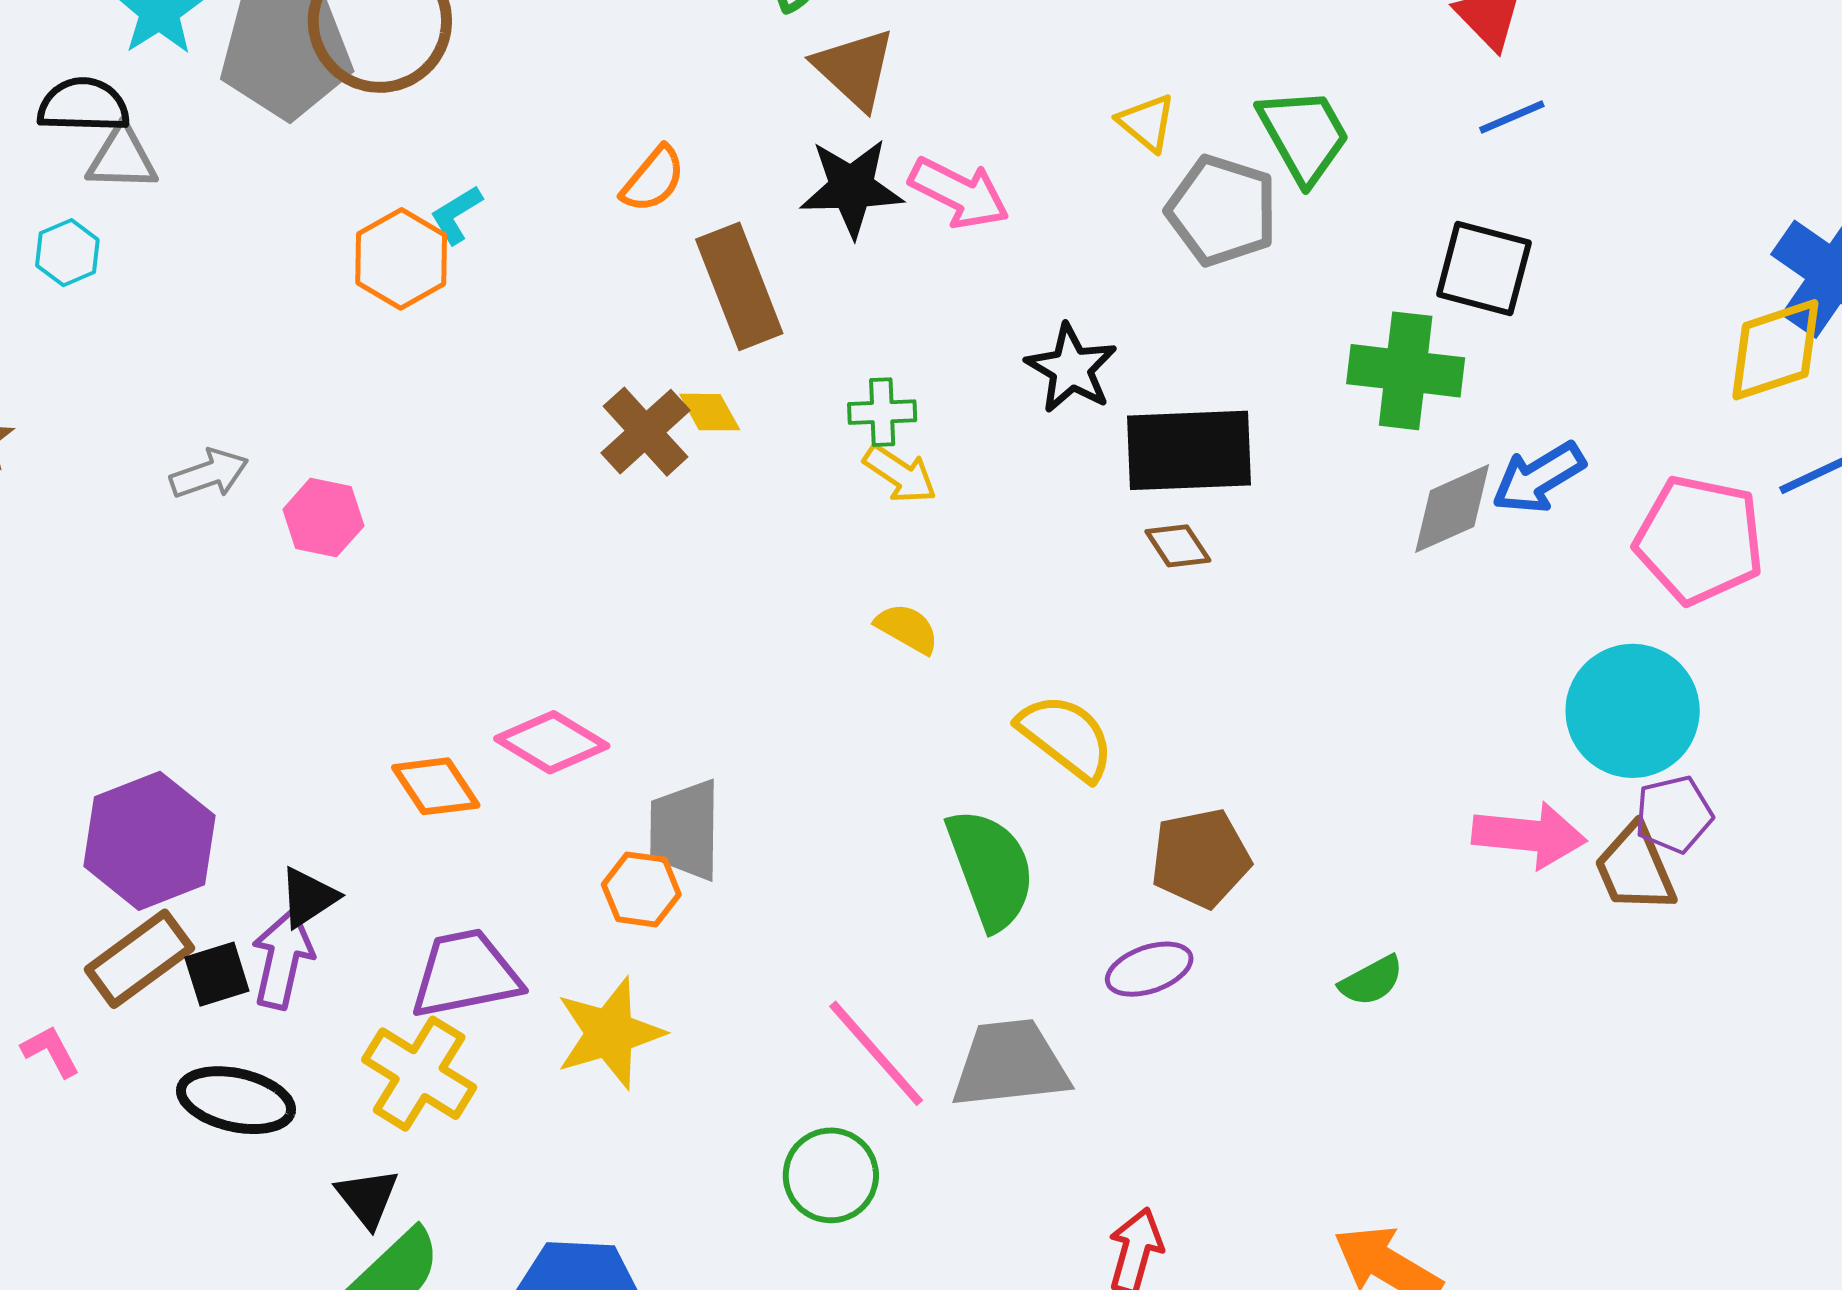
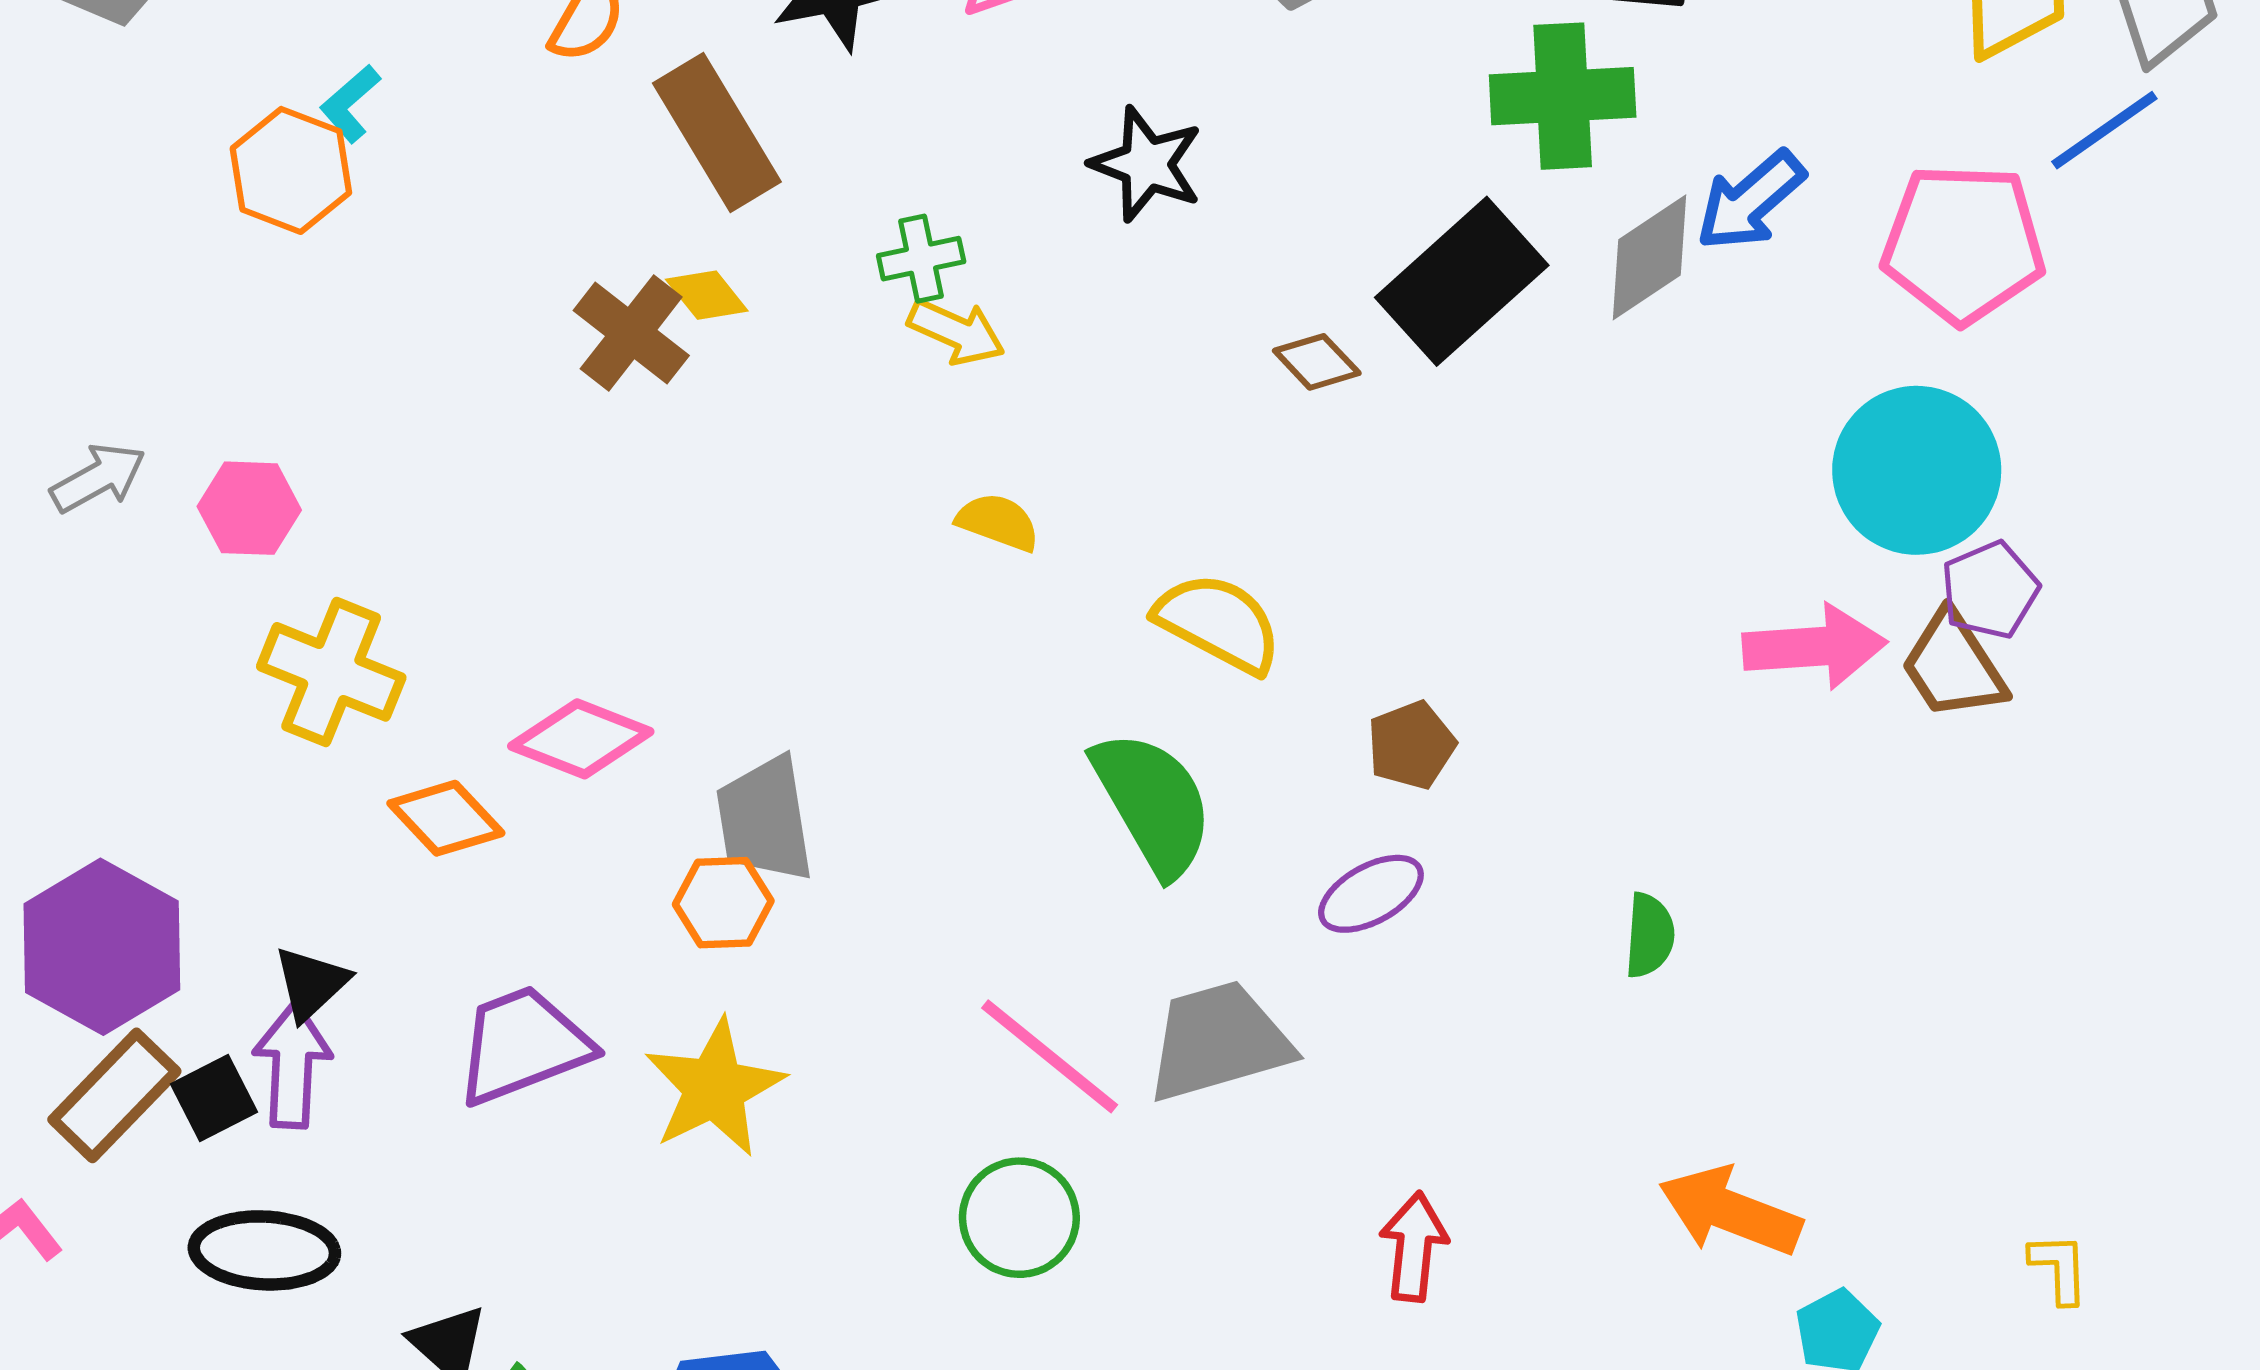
black rectangle: (1189, 450) -> (1462, 281), moved, turned -30
brown pentagon: (1201, 858) -> (1411, 745), size x0.7
green semicircle: (1371, 981) -> (1650, 935), moved, turned -48
yellow cross: (419, 1074) -> (331, 672), moved

